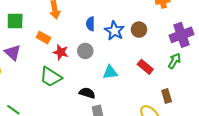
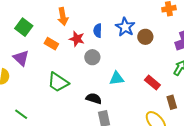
green square: (15, 21) -> (24, 27), turned 36
blue star: (114, 31) -> (125, 27), moved
red star: (61, 52) -> (77, 39), moved
red rectangle: (145, 67) -> (152, 83), moved

